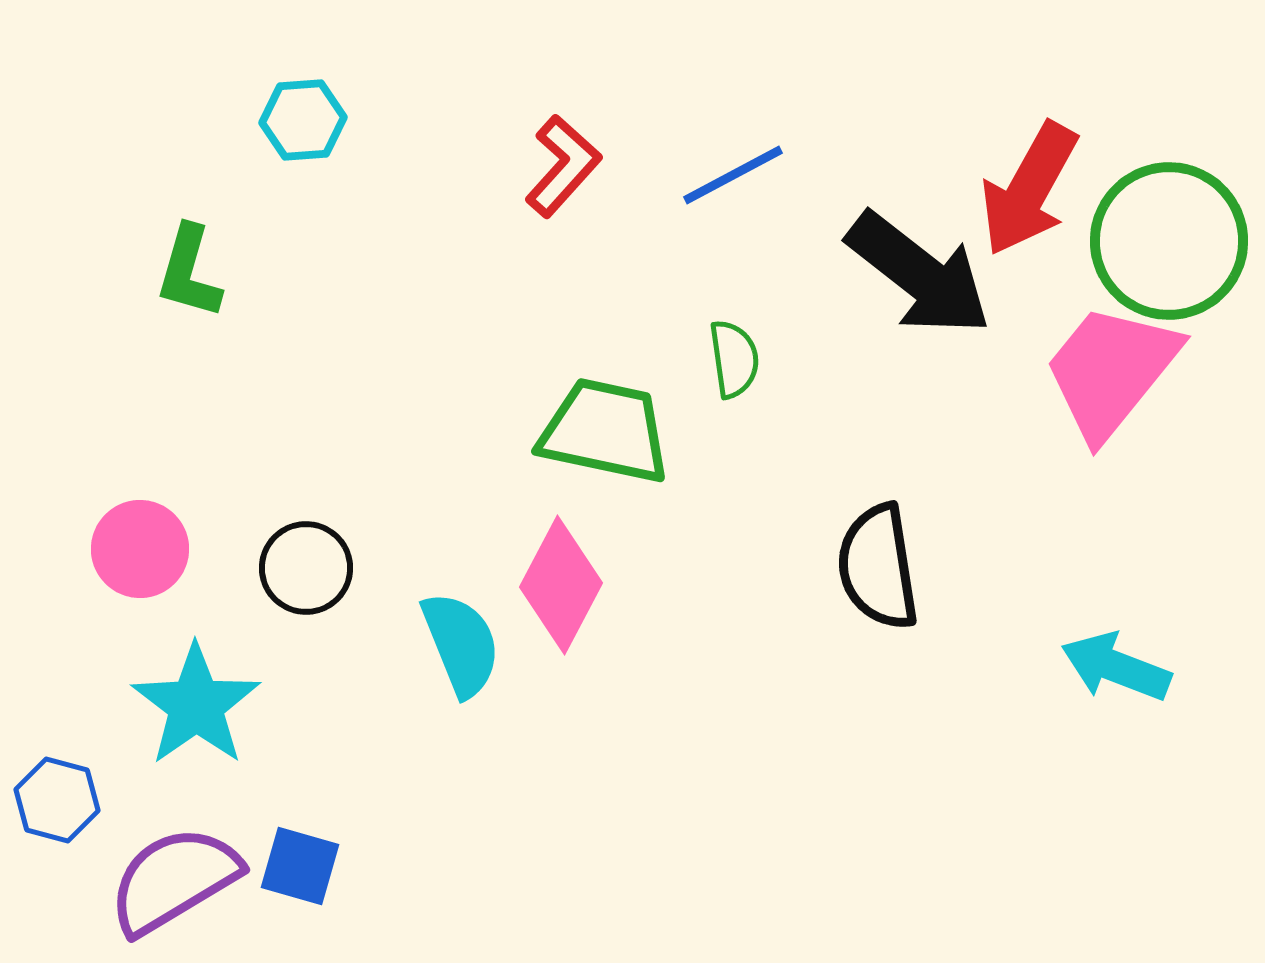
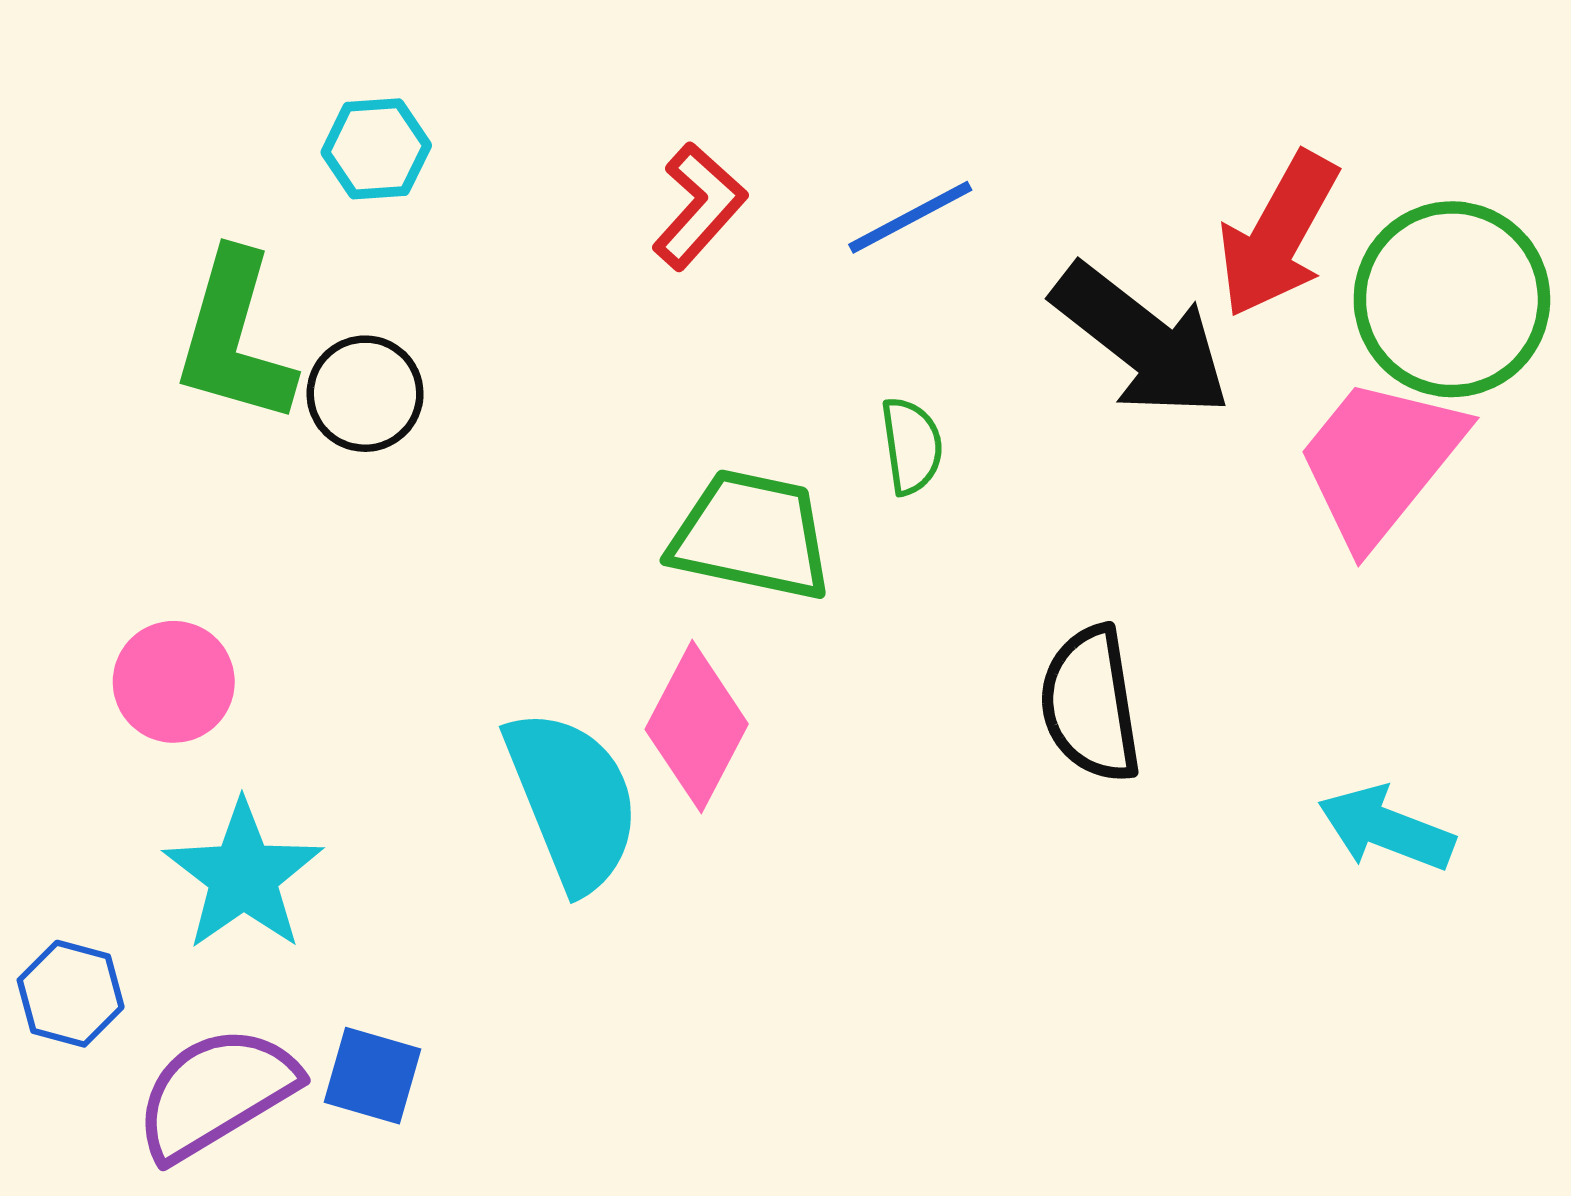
green L-shape: (189, 272) -> (235, 338), size x1.5
black circle: (306, 568) -> (365, 394), moved
cyan semicircle: (461, 644) -> (572, 800), size x1.4

